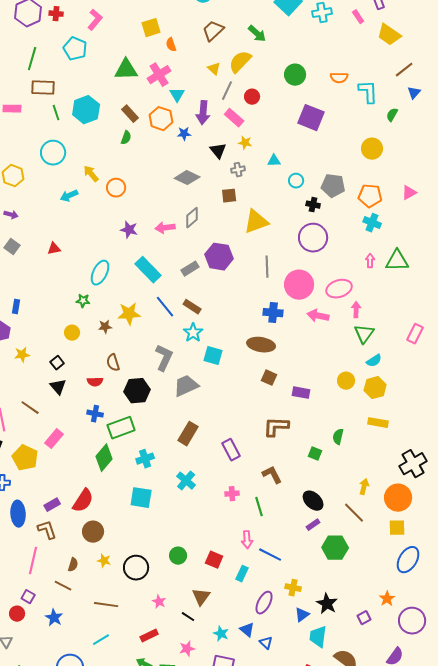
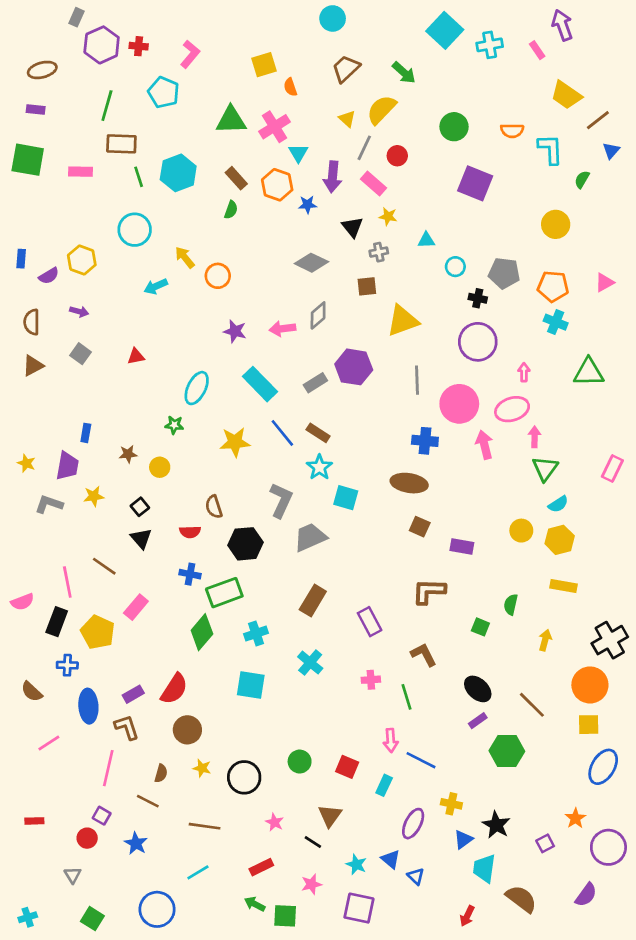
yellow trapezoid: (389, 35) -> (566, 95), moved
pink arrow: (370, 261) -> (524, 372), moved
pink arrow: (318, 316) -> (484, 445), turned 65
brown star: (105, 327) -> (128, 454), moved
yellow arrow: (364, 487) -> (545, 640), moved

